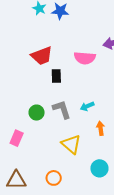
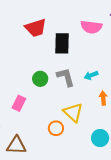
red trapezoid: (42, 56) -> (36, 28), moved
black rectangle: (56, 76) -> (62, 43), size x1.5
orange circle: (54, 178) -> (56, 128), moved

